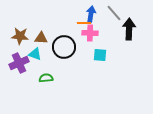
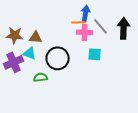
gray line: (114, 13) -> (101, 26), moved
black circle: (64, 47) -> (58, 58), moved

